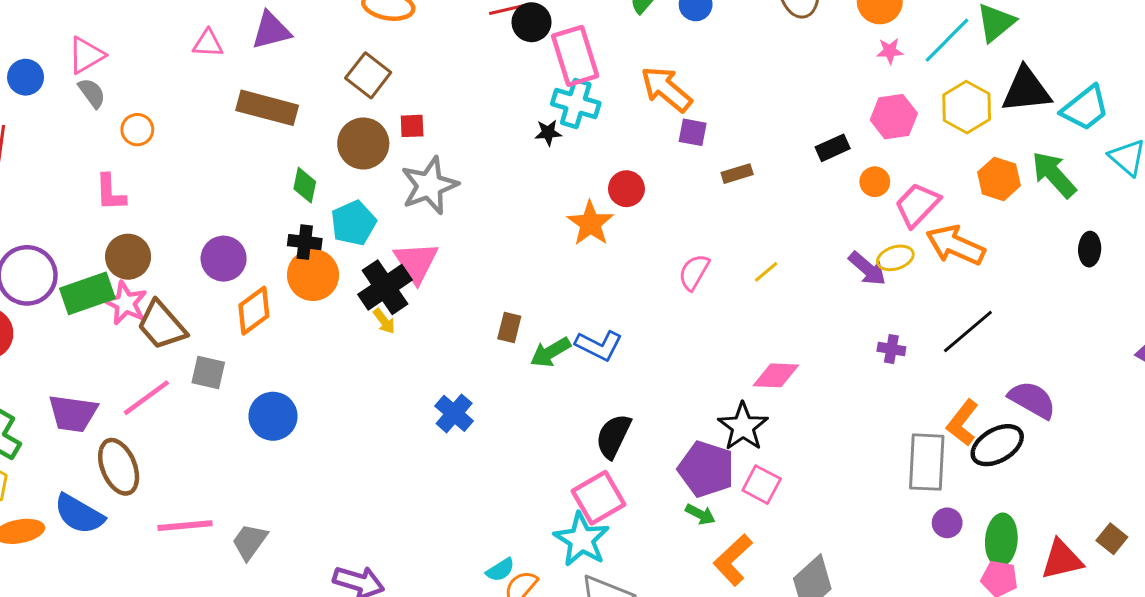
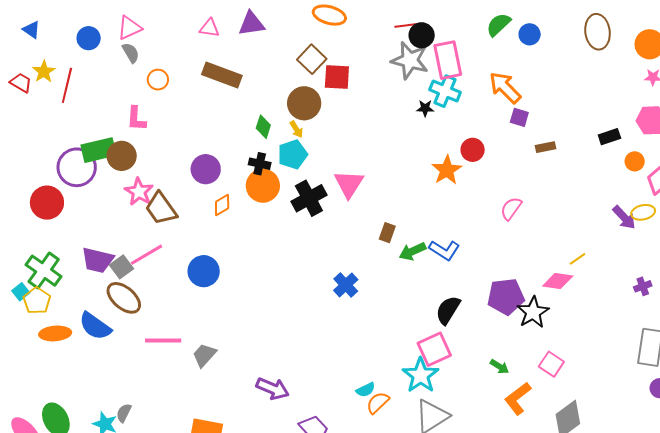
brown rectangle: (267, 108) -> (222, 75), moved
red square: (412, 126) -> (337, 77), moved, size x1.6
gray star: (429, 186) -> (410, 60), moved, turned 30
brown circle: (128, 257) -> (122, 156), moved
pink triangle: (416, 262) -> (349, 184), moved
yellow line: (766, 272) -> (577, 259), moved
green rectangle: (87, 293) -> (99, 150), moved
orange diamond: (254, 311) -> (222, 205), size x0.7
yellow arrow: (384, 321) -> (296, 129), moved
purple cross: (891, 349) -> (643, 286), moved, turned -36
gray square: (208, 372) -> (122, 267), moved, turned 35
blue circle: (273, 416) -> (204, 271), moved
brown ellipse: (119, 467) -> (124, 298), turned -33
purple pentagon: (706, 469) -> (506, 297), moved, turned -30
pink square: (762, 485) -> (551, 364), moved

